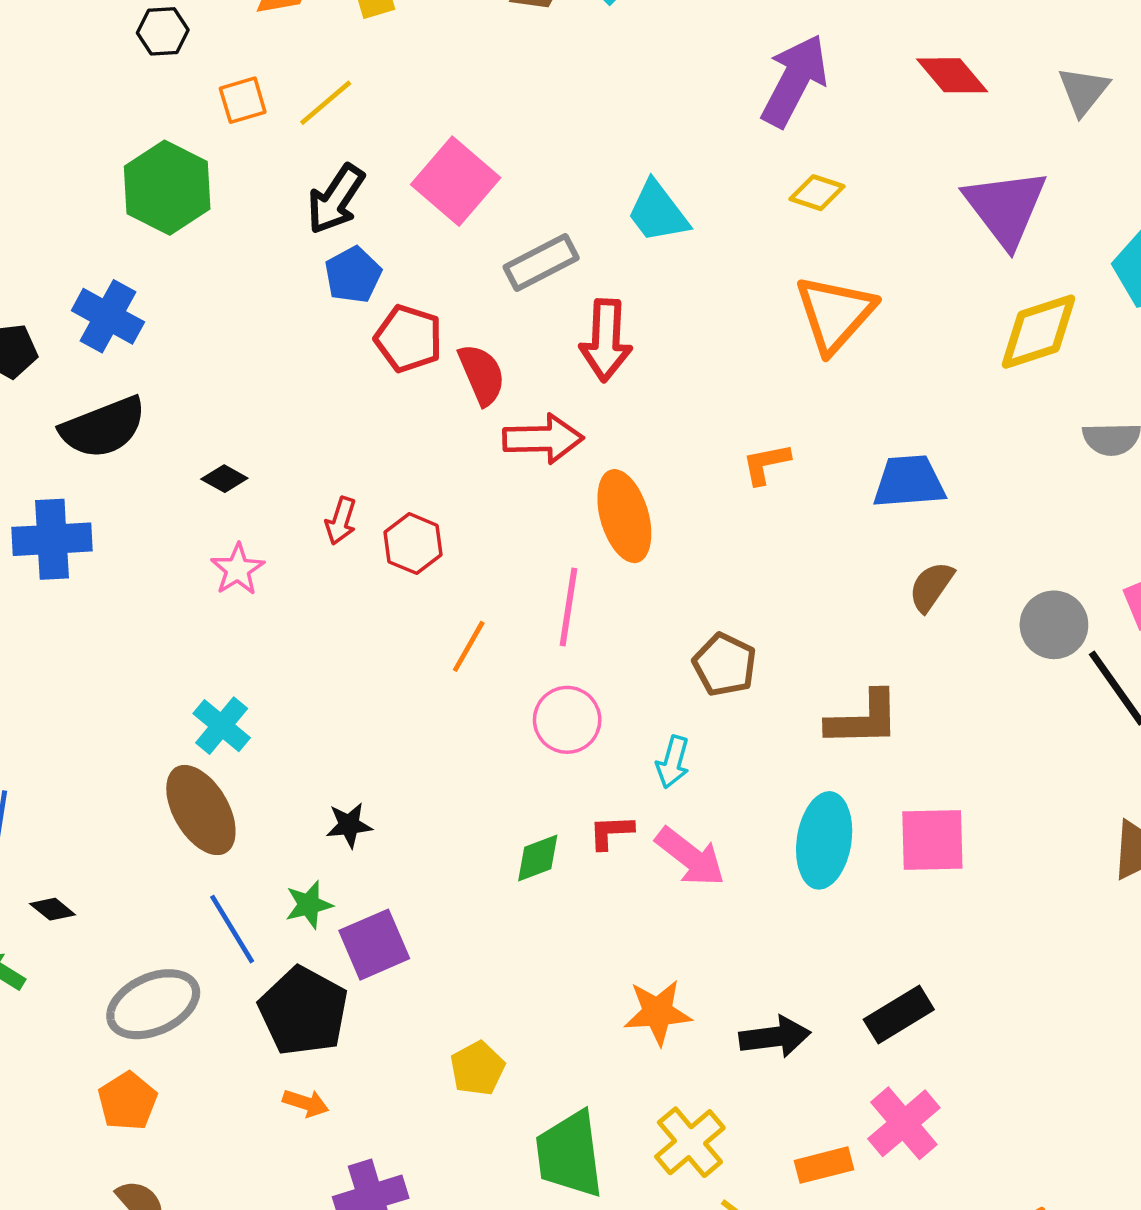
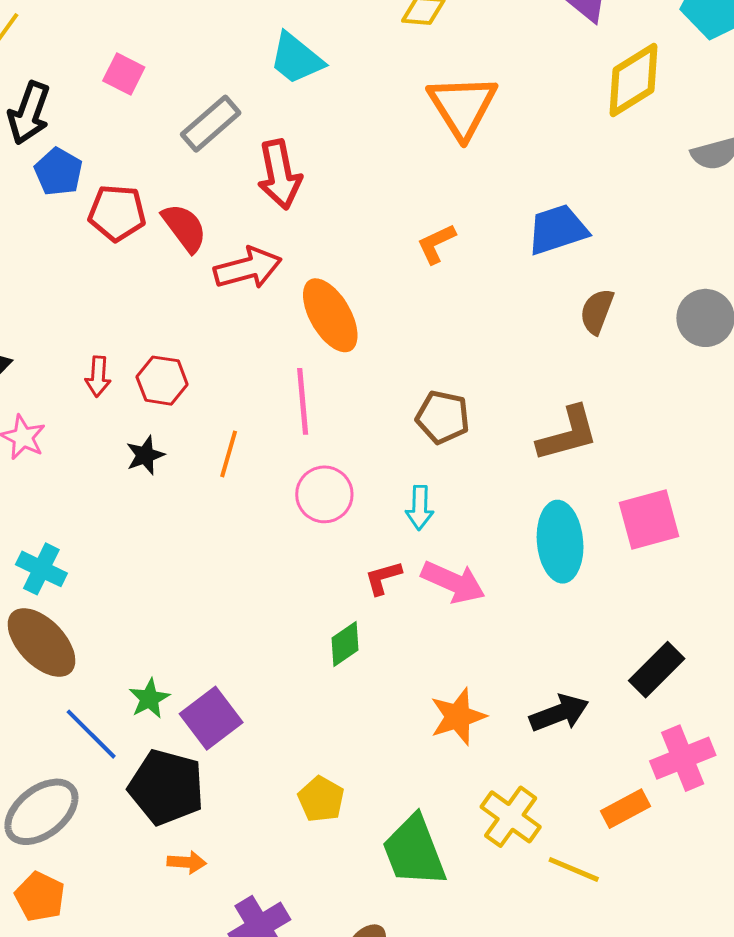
pink square: (456, 181) -> (124, 74), size x0.6
black star: (349, 825) -> (145, 455), moved
green diamond: (538, 858) -> (345, 644), moved
pink cross: (904, 1123) -> (683, 758), turned 32

